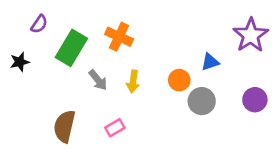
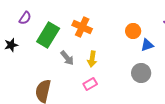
orange circle: (179, 80) -> (133, 31), moved
pink rectangle: (115, 128) -> (90, 84), moved

